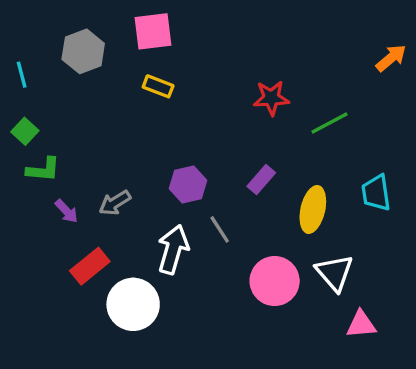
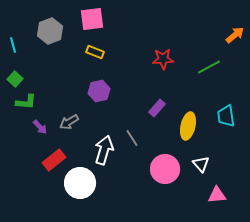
green line: (329, 123) -> (209, 67), moved
purple hexagon: (188, 184) -> (99, 91), moved
white triangle: (334, 273) -> (201, 164), size x0.7

